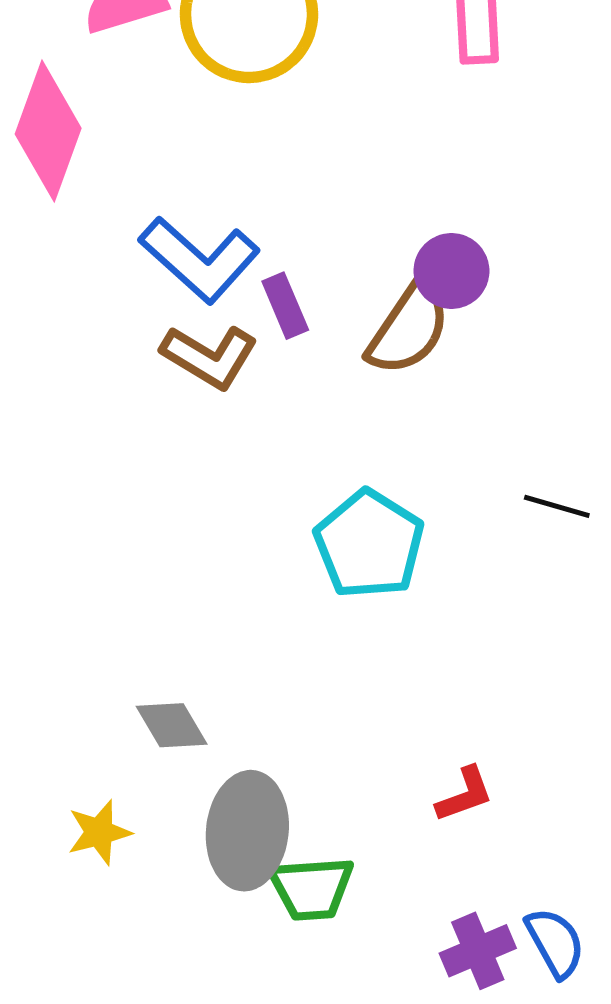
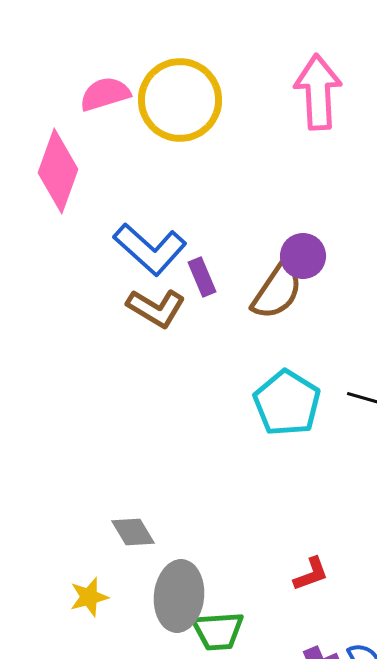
cyan pentagon: (369, 544) -> (287, 403), moved

